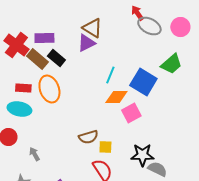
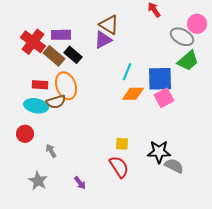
gray ellipse: (149, 26) -> (182, 37), moved
blue square: (143, 82) -> (160, 79), turned -32
pink square: (131, 113) -> (164, 98), moved
brown semicircle: (88, 137) -> (56, 102), moved

